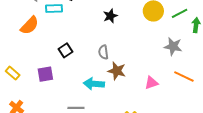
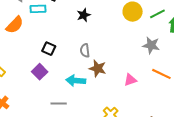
black star: (110, 16) -> (84, 15), moved
black square: (65, 50) -> (49, 49), turned -32
purple square: (45, 74) -> (40, 72), moved, turned -35

